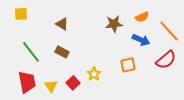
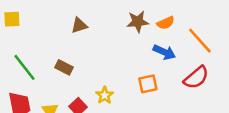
brown triangle: (62, 24) -> (79, 25), moved, turned -48
brown star: (114, 24) -> (138, 22), moved

